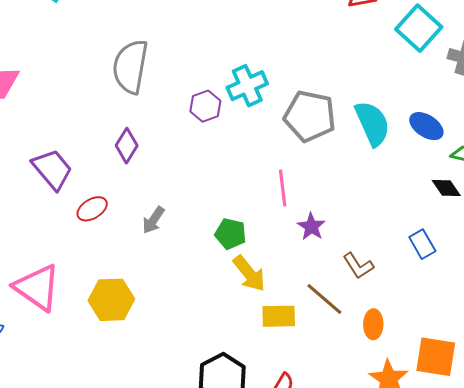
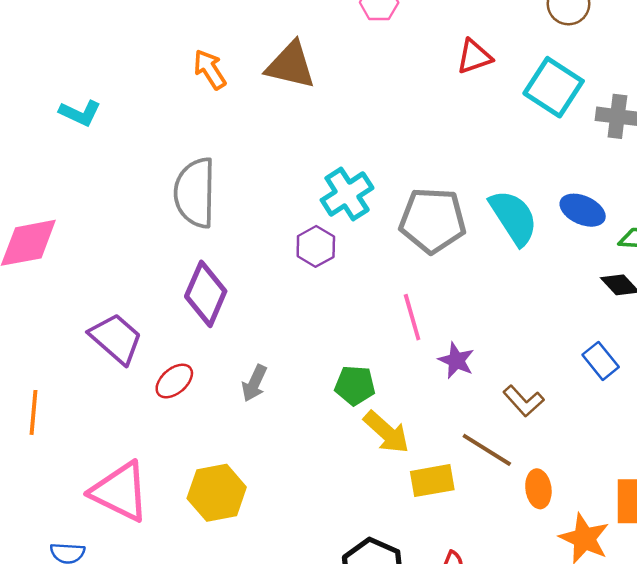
purple hexagon: (205, 106) -> (316, 246), moved
purple diamond: (127, 146) -> (206, 294), size x1.4
orange ellipse: (373, 324) -> (538, 489), moved

